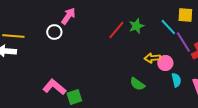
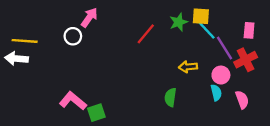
yellow square: (185, 15) -> (201, 16), moved
green star: (136, 26) -> (179, 22), moved
pink circle: (165, 63) -> (221, 75), moved
green semicircle: (137, 84) -> (170, 97), turned 63

